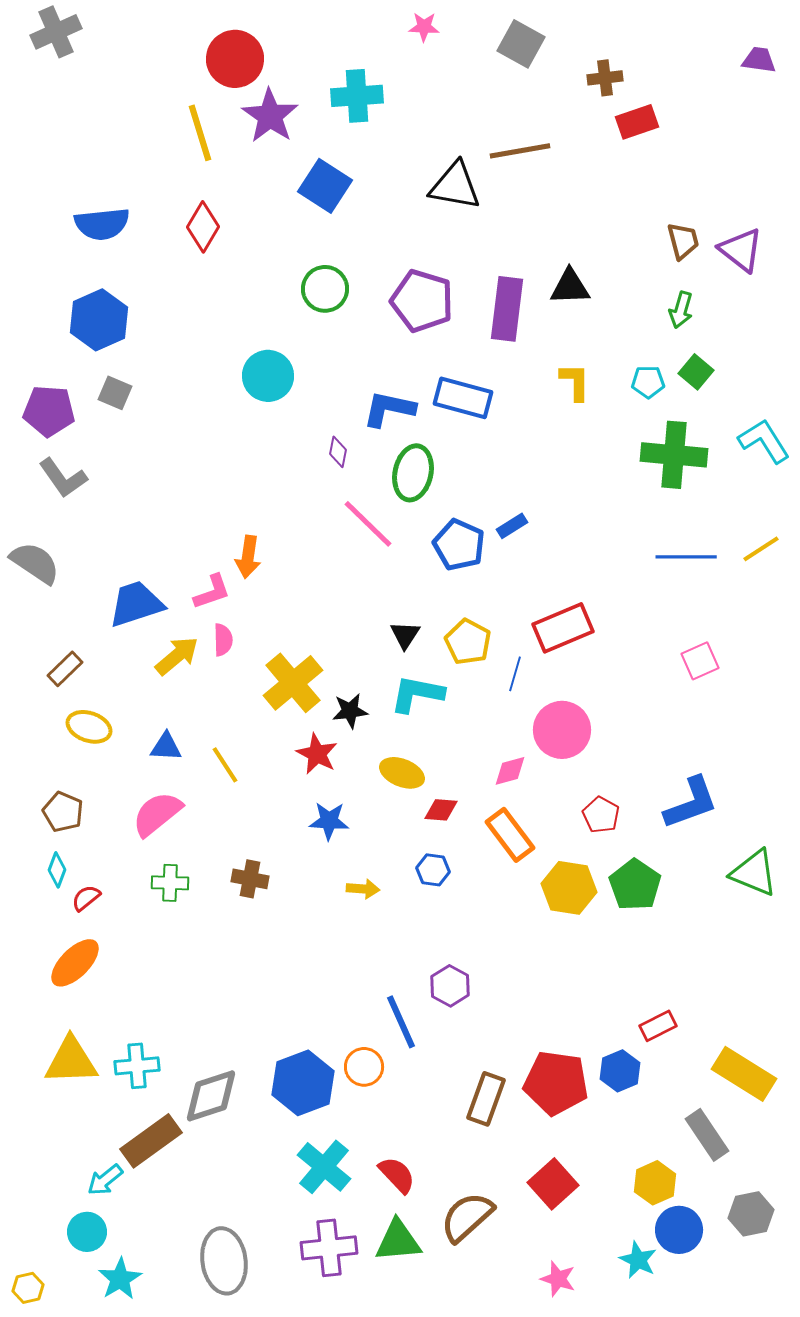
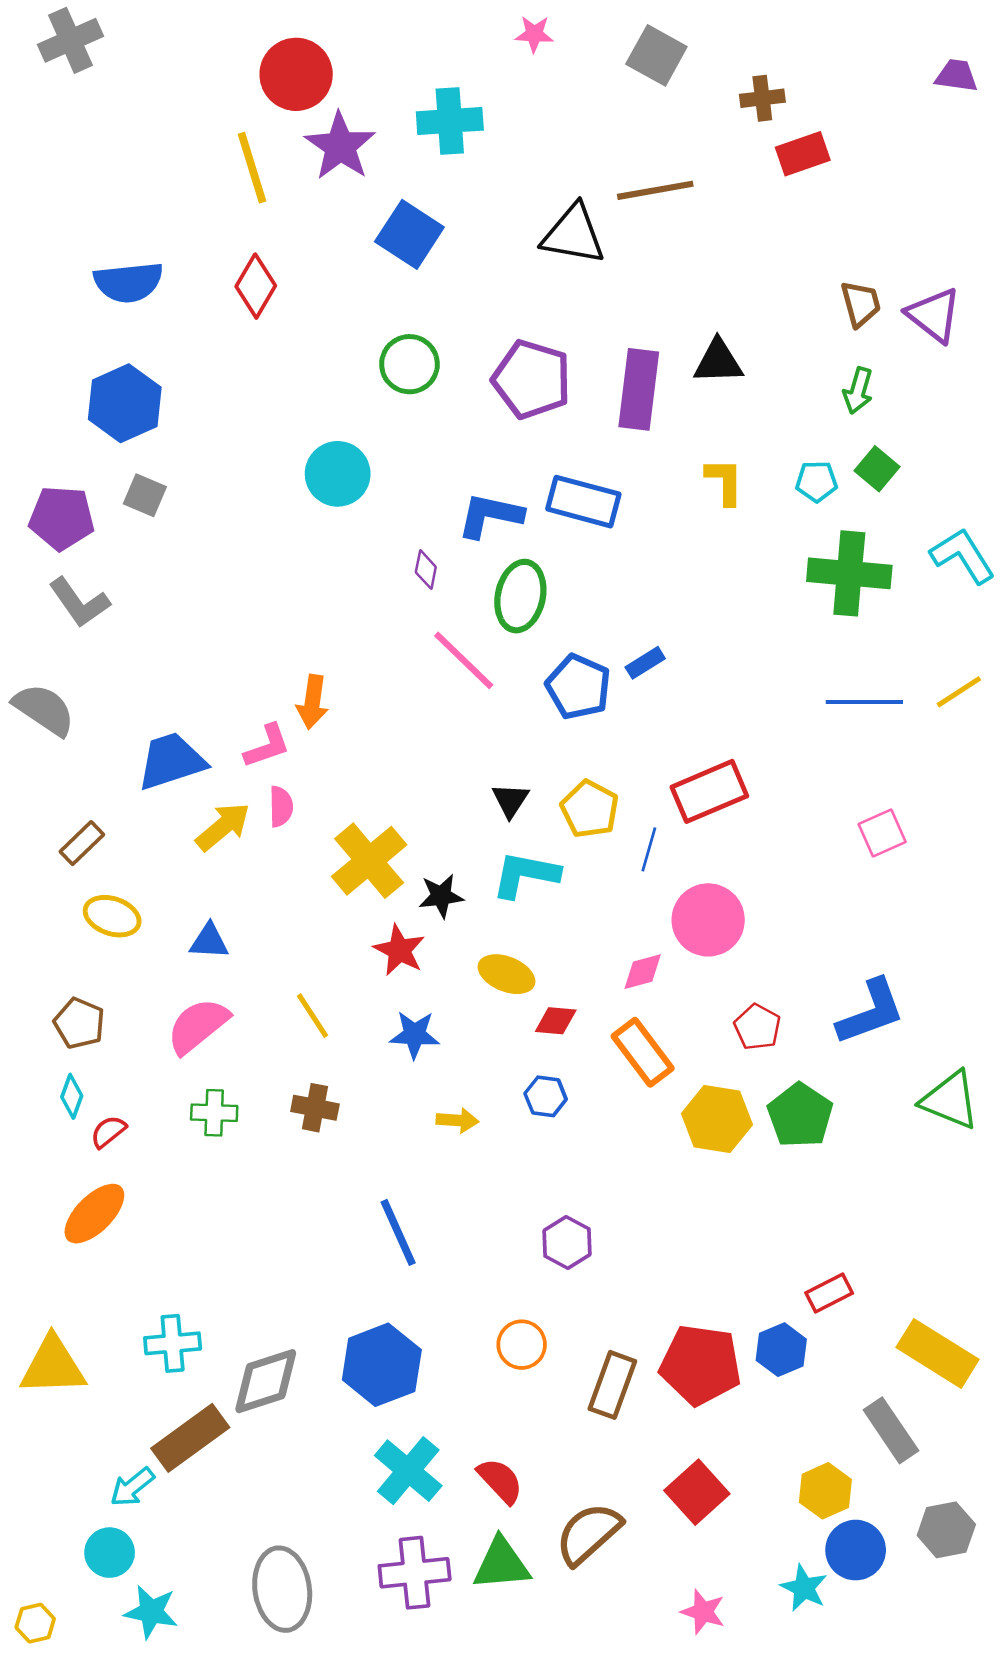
yellow line: (225, 765) -> (312, 1016), moved
blue line: (401, 1022) -> (398, 1232), moved
yellow triangle: (71, 1061) -> (53, 1366), moved
orange circle: (364, 1067) -> (522, 1345), moved
cyan star: (120, 1279) -> (151, 1612), turned -30

